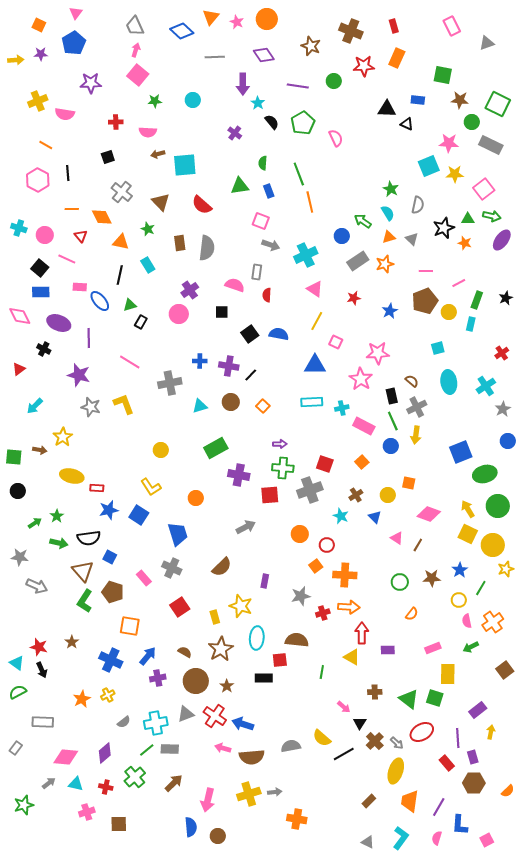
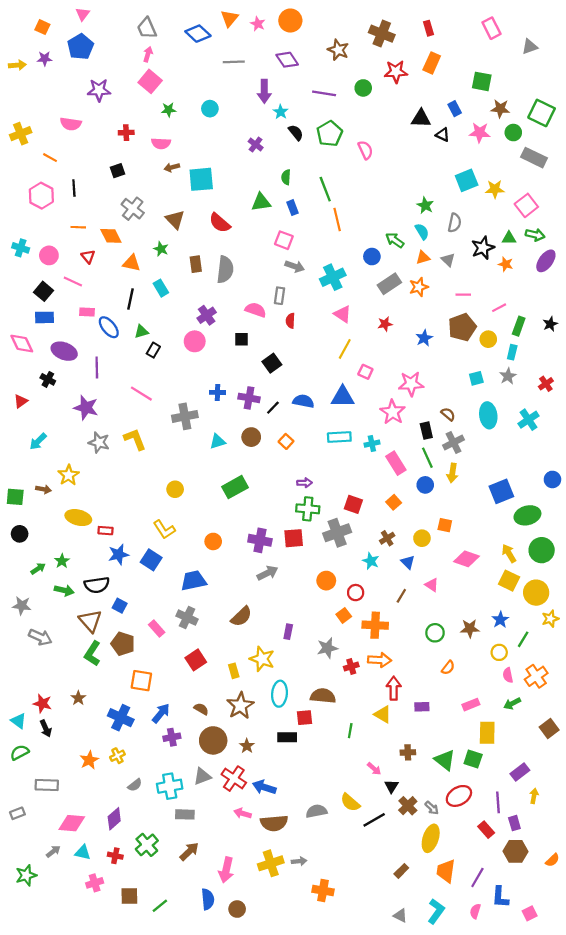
blue rectangle: (418, 100) -> (455, 109), turned 56
yellow cross: (38, 101) -> (21, 134), moved
pink star: (449, 143) -> (480, 133), moved
blue semicircle: (279, 334) -> (303, 401), moved
gray star: (503, 409) -> (508, 376), moved
pink rectangle: (364, 426) -> (396, 463), turned 30
purple cross: (239, 475) -> (260, 540), moved
blue trapezoid: (178, 534) -> (194, 581), turned -85
brown line: (418, 545) -> (401, 596), moved
gray rectangle: (16, 748) -> (17, 813), turned 32
green line: (147, 750) -> (160, 906), moved

